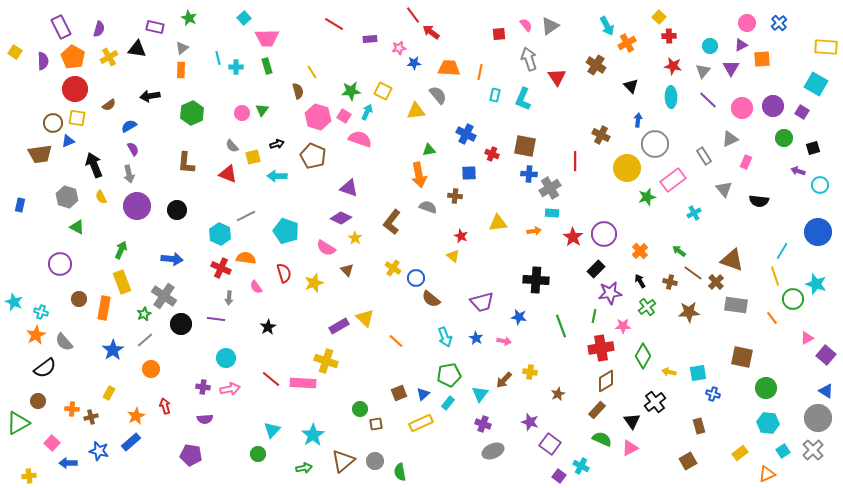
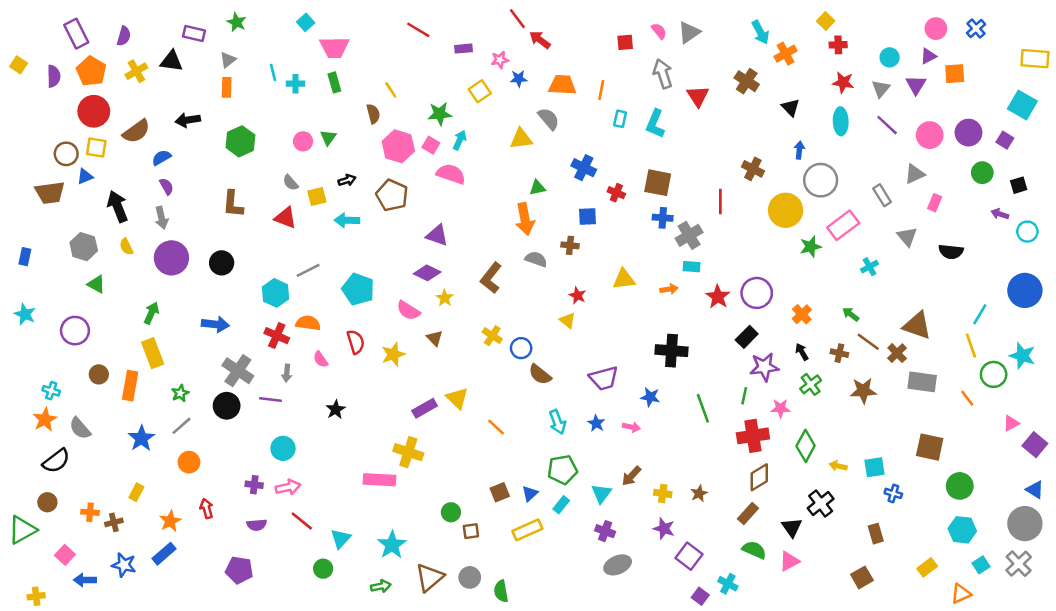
yellow square: (383, 91) -> (480, 91), moved, turned 30
brown semicircle: (109, 105) -> (136, 131), size x1.6
gray cross: (164, 296) -> (238, 371), moved
cyan star: (14, 302) -> (25, 314), moved
yellow cross: (530, 372) -> (663, 493), moved
red line: (271, 379) -> (302, 521), moved

